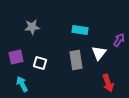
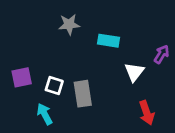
gray star: (32, 27) -> (69, 24), moved
gray rectangle: (76, 60) -> (83, 94), moved
cyan arrow: (22, 84) -> (45, 114), moved

